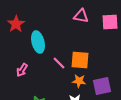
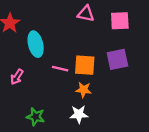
pink line: (59, 63) -> (60, 69), turned -32
purple square: (102, 86) -> (117, 59), moved

